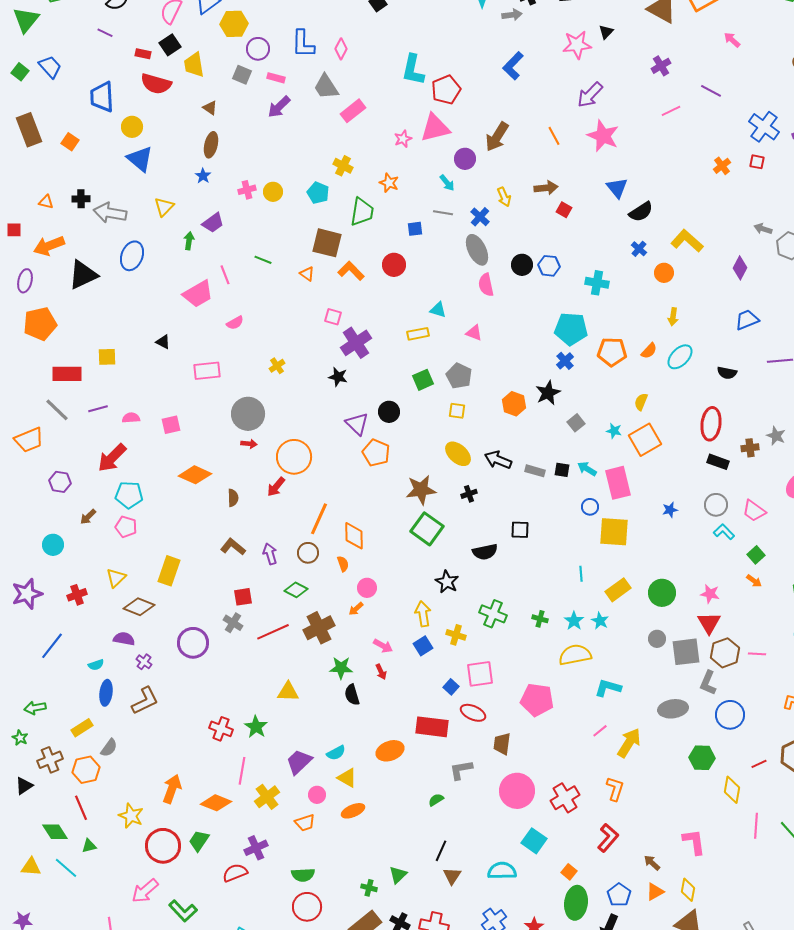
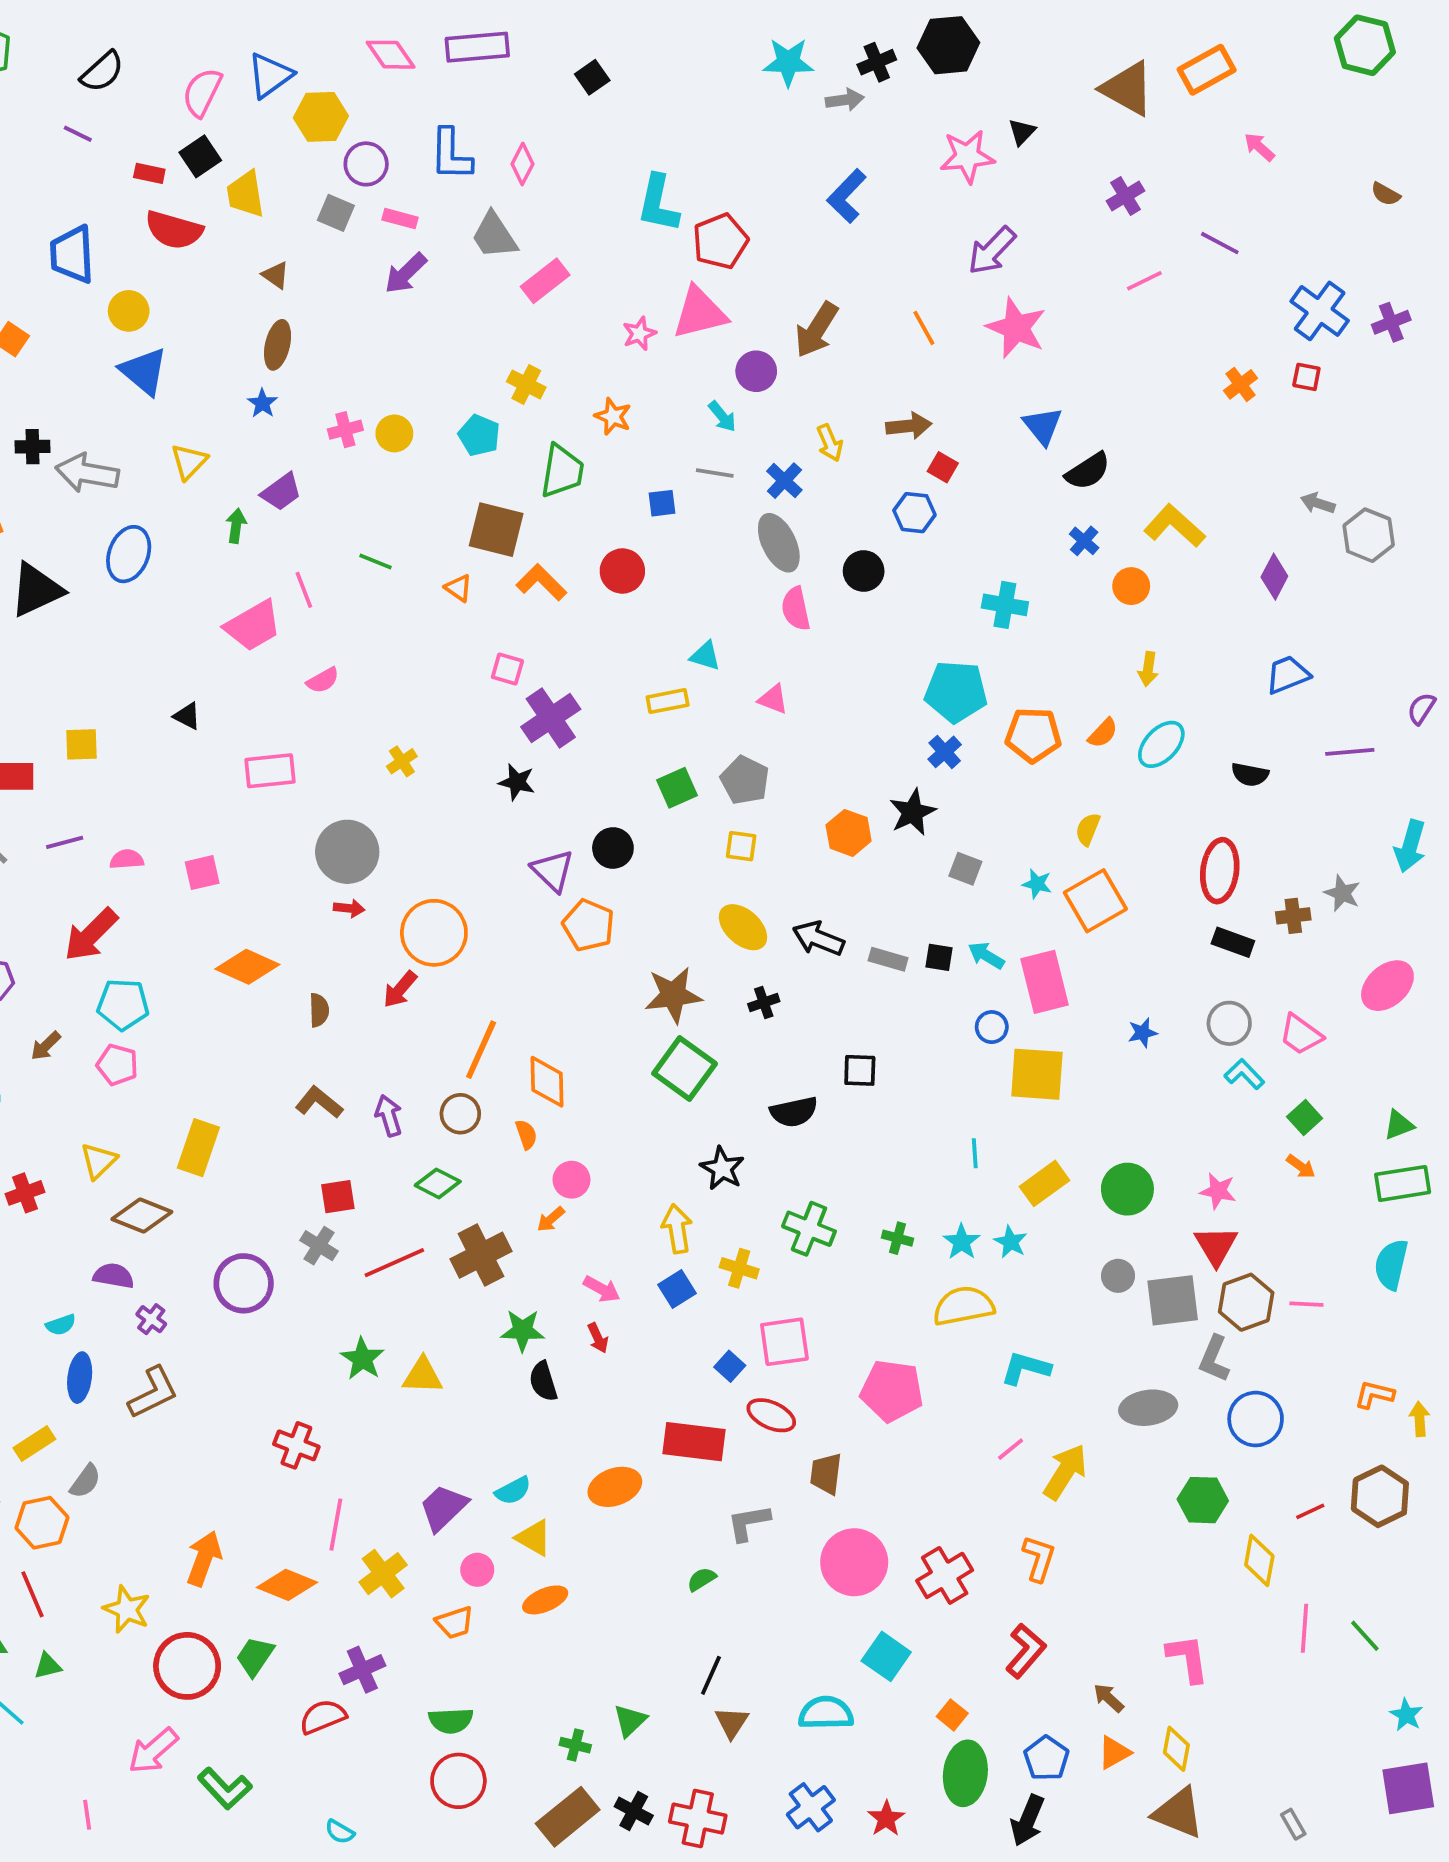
blue hexagon: (549, 266) -> (914, 513), moved
gray square: (576, 423) -> (965, 869), turned -30
green star: (256, 727) -> (362, 1359), moved

